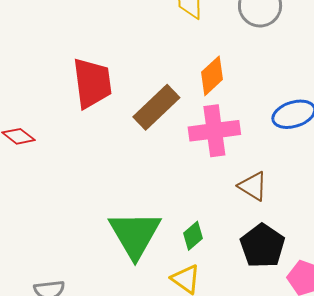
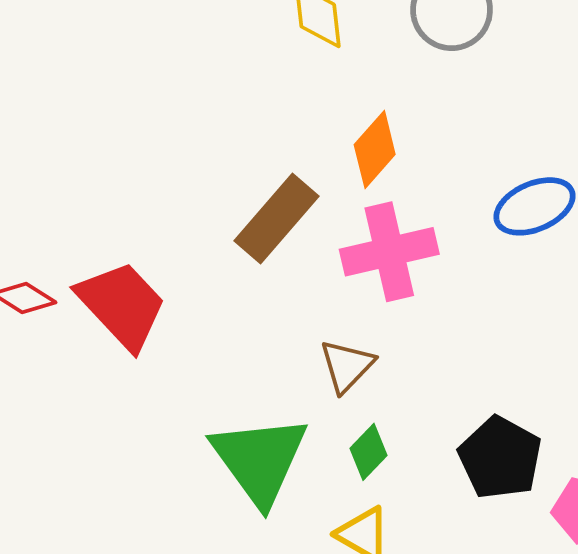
red trapezoid: (92, 83) -> (122, 305), moved, turned -30
brown triangle: (253, 186) -> (347, 366), moved, turned 48

